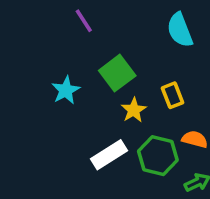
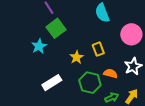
green square: (117, 73) -> (56, 28), moved
white rectangle: (109, 155) -> (52, 83), moved

